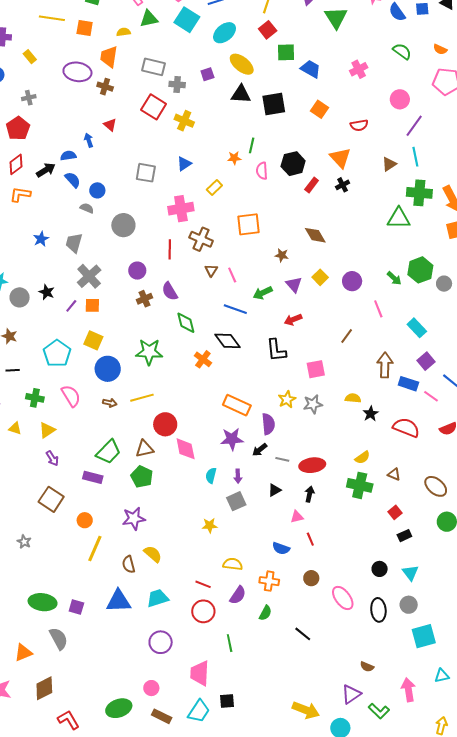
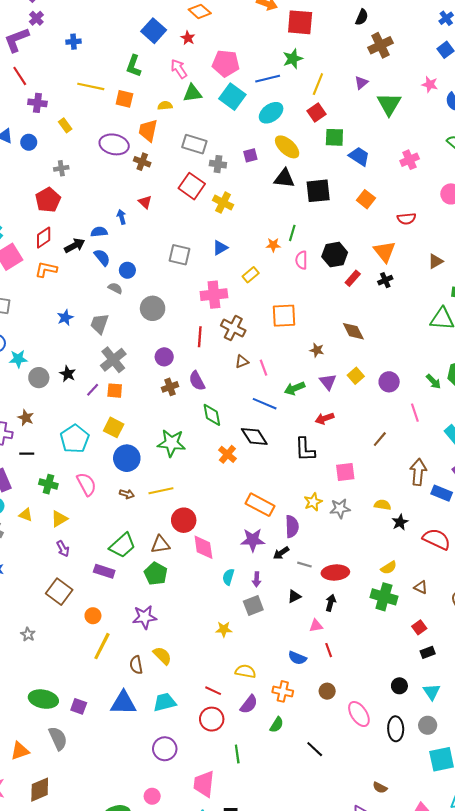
brown triangle: (211, 270) -> (242, 362), turned 32

